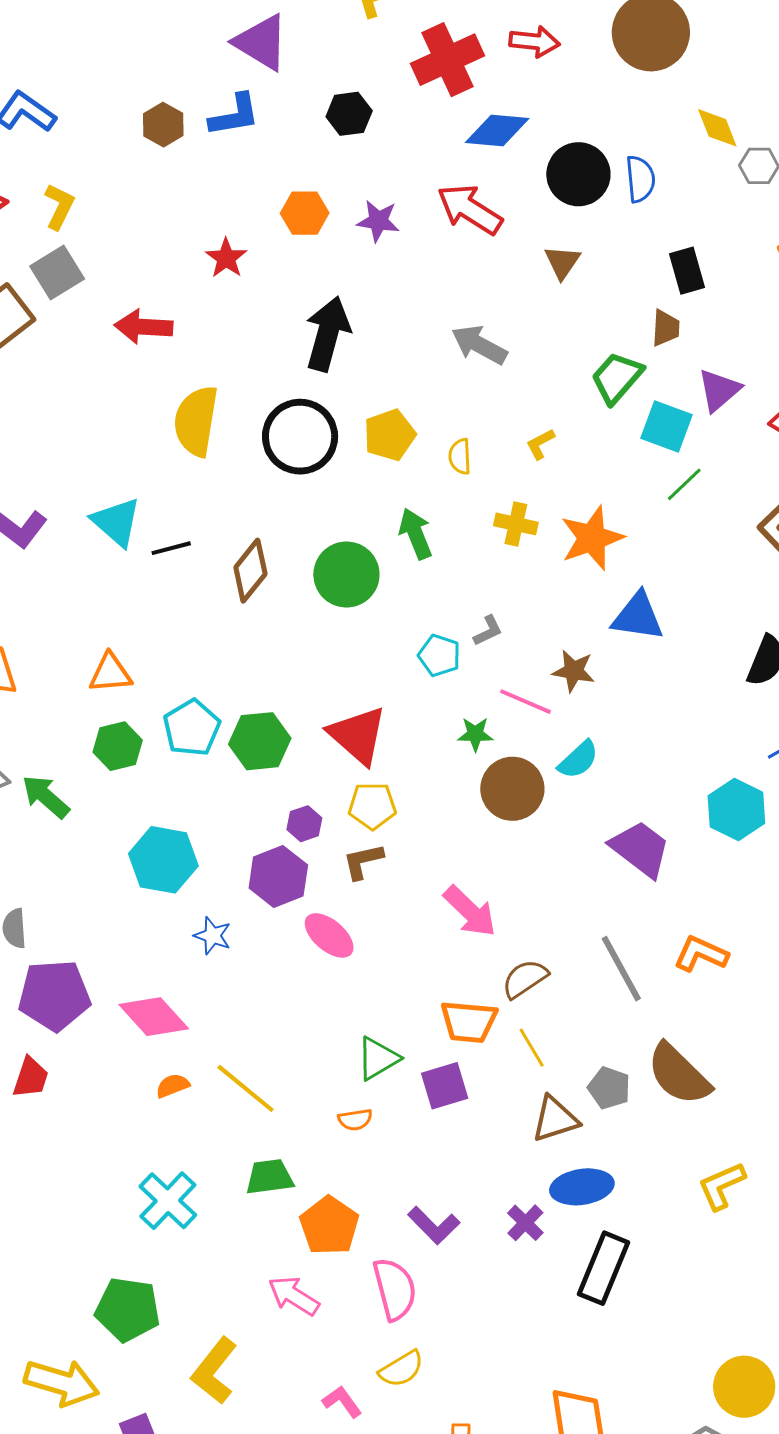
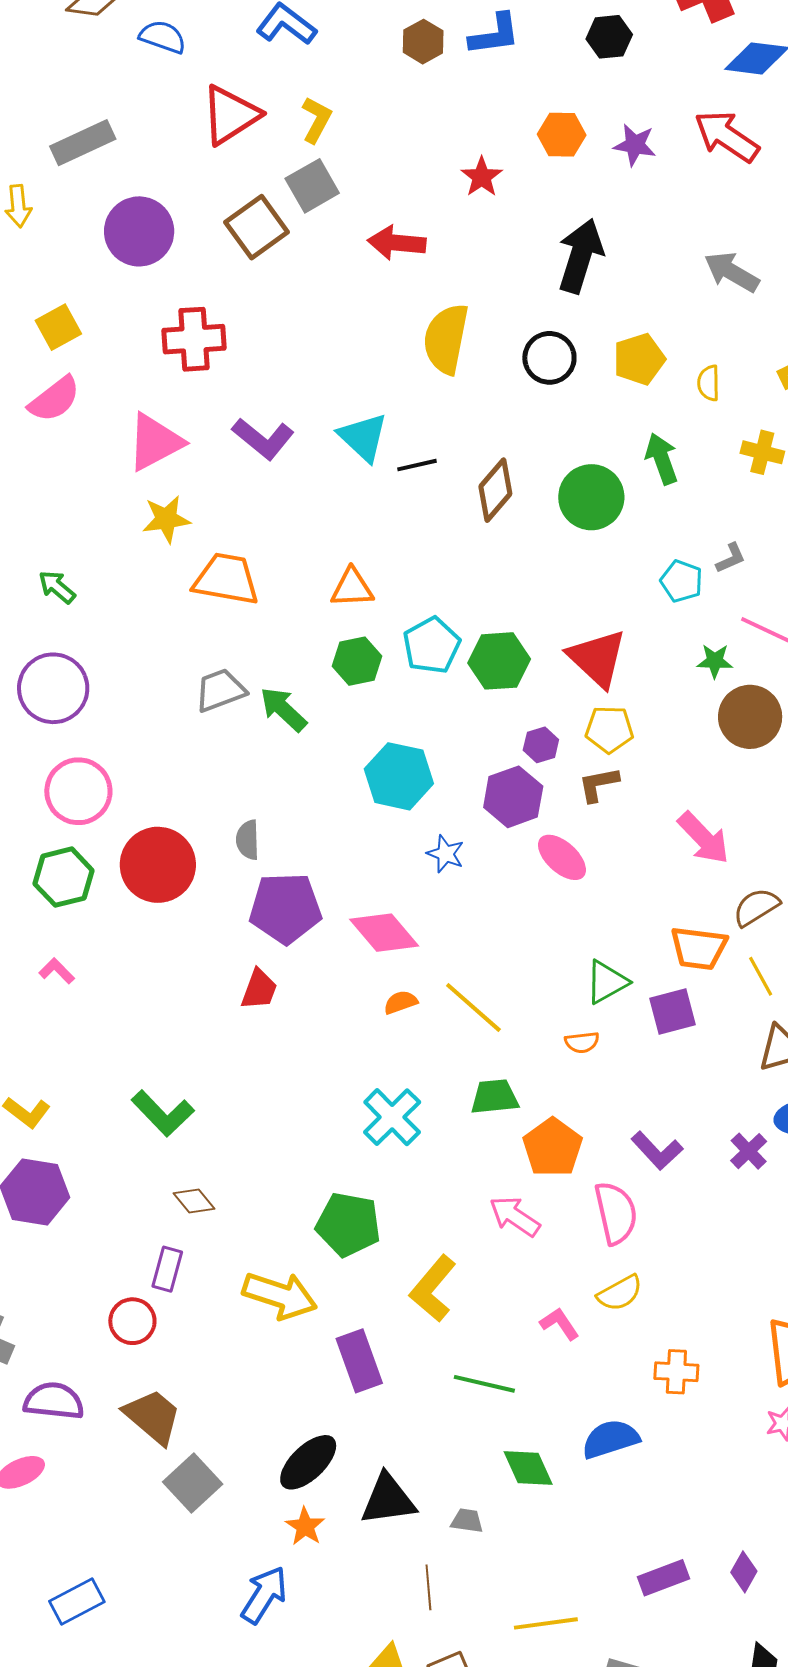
black circle: (300, 437) -> (549, 358), size x0.7

